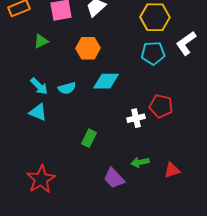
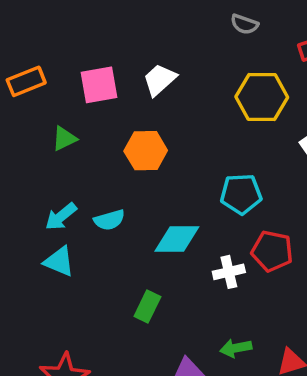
cyan pentagon: (153, 53) -> (241, 194), moved
cyan diamond: (106, 81) -> (177, 239), moved
cyan arrow: (39, 86) -> (61, 216), turned 96

